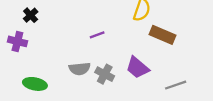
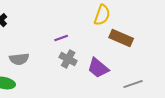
gray semicircle: (80, 69) -> (19, 59), moved
gray cross: (105, 74) -> (68, 59), moved

